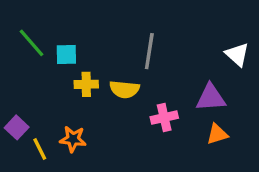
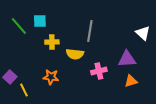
cyan square: (66, 54) -> (40, 21), moved
yellow cross: (86, 84) -> (52, 42), moved
orange star: (73, 139) -> (51, 77), moved

